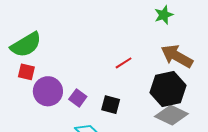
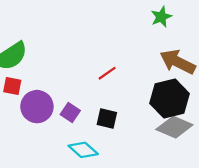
red line: (124, 63) -> (107, 73), moved

